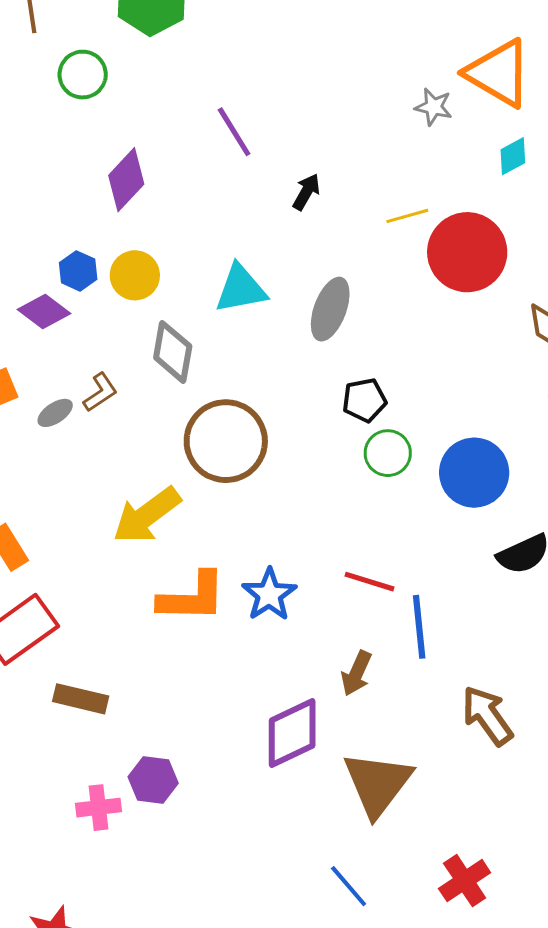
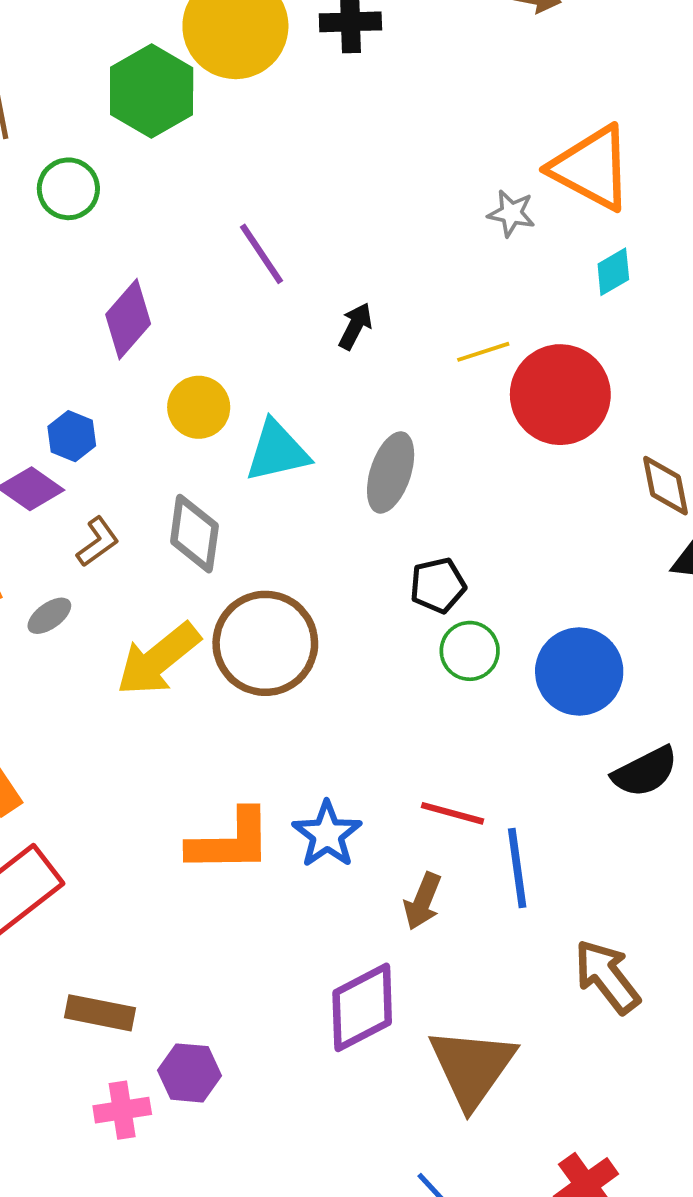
yellow circle: (135, 275) -> (199, 407), moved
brown L-shape: (100, 392) -> (98, 542), moved
yellow arrow: (147, 515) -> (158, 659), moved
brown arrow: (356, 673) -> (423, 901), moved
brown rectangle: (81, 699) -> (100, 1013), moved

